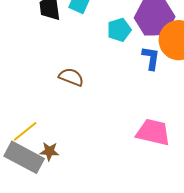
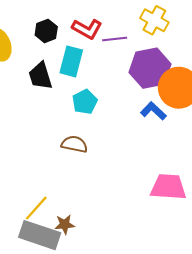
cyan pentagon: (119, 30) -> (85, 102), moved
blue L-shape: (151, 58) -> (153, 111), turned -45

